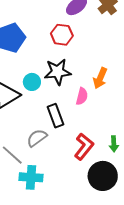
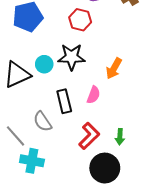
pink semicircle: (82, 96) -> (94, 95), moved
gray semicircle: (37, 138) -> (43, 122), turned -95

